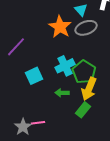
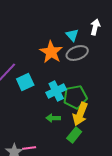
green pentagon: (84, 72) -> (75, 97), turned 30
cyan square: (34, 76) -> (25, 82), moved

